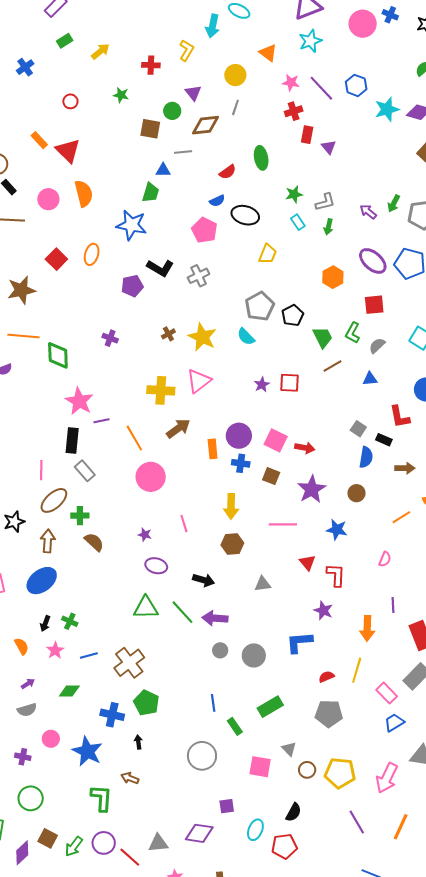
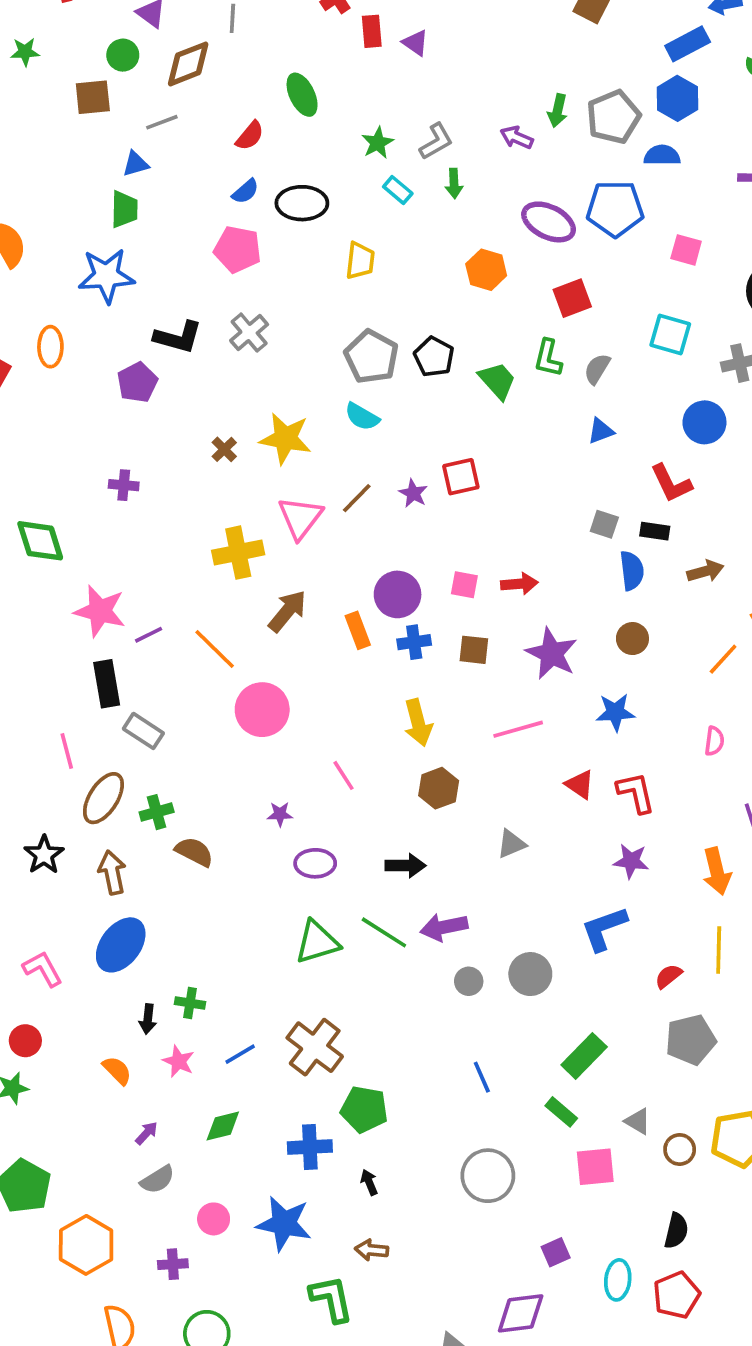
brown line: (332, 366) -> (357, 498), moved
pink square: (276, 440) -> (464, 585), size x0.7
green rectangle: (235, 726) -> (561, 1112), moved

